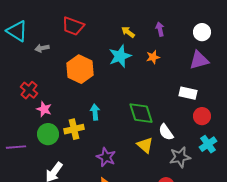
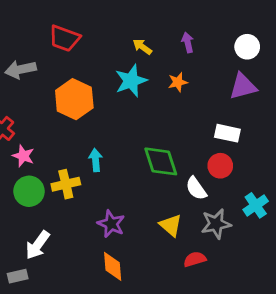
gray arrow: (42, 48) -> (21, 69), size x1.5
red circle: (202, 116) -> (220, 166), moved
yellow triangle: (145, 145) -> (171, 225), moved

